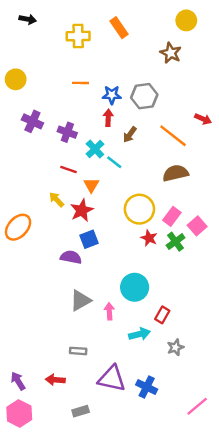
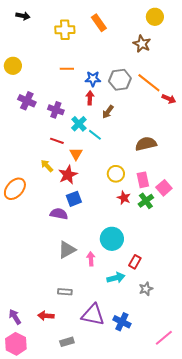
orange line: (173, 136) -> (149, 83), moved
yellow circle: (139, 209) -> (116, 174), size x0.7
pink rectangle: (172, 216) -> (143, 180), turned -49

